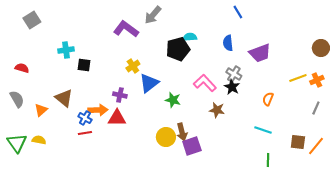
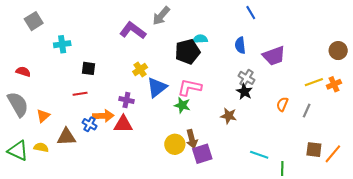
cyan cross: (66, 50) -> (62, 44), moved
pink L-shape: (205, 83) -> (190, 87), moved, turned -35
brown triangle: (64, 98) -> (66, 137), moved, turned -42
gray semicircle: (17, 99) -> (18, 104), size x1.4
gray line: (316, 108) -> (307, 111), moved
cyan line: (263, 130) -> (259, 155), moved
red line: (85, 133) -> (80, 94), moved
green triangle: (17, 143) -> (18, 151), turned -30

